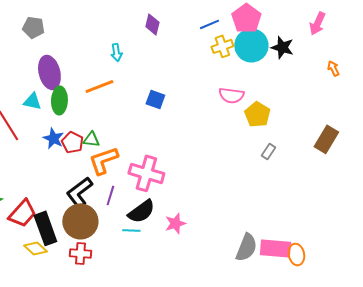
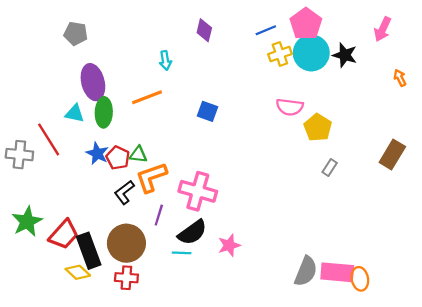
black L-shape: (79, 192) -> (124, 192), moved, size x0.7

